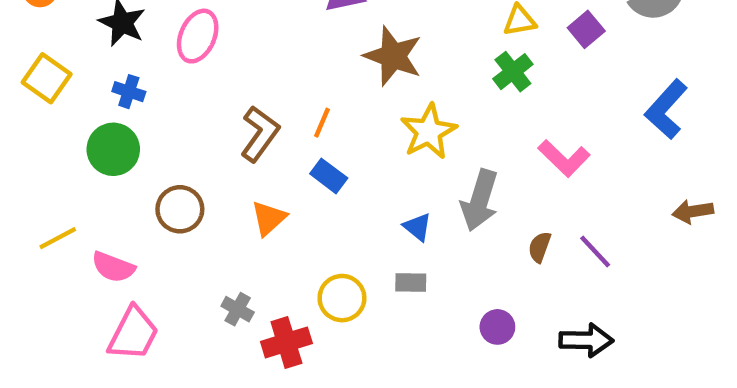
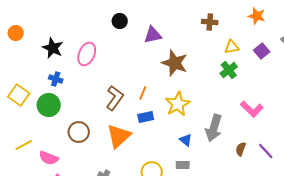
yellow square: (47, 78) -> (19, 95), moved
yellow star: (429, 132) -> (178, 104), moved
blue rectangle: (329, 176) -> (146, 117), turned -49
orange triangle: (269, 218) -> (119, 136), size x1.5

